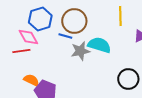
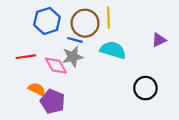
yellow line: (120, 16) -> (109, 18), moved
pink diamond: (28, 37) -> (56, 66), moved
gray star: (80, 51) -> (73, 57), moved

